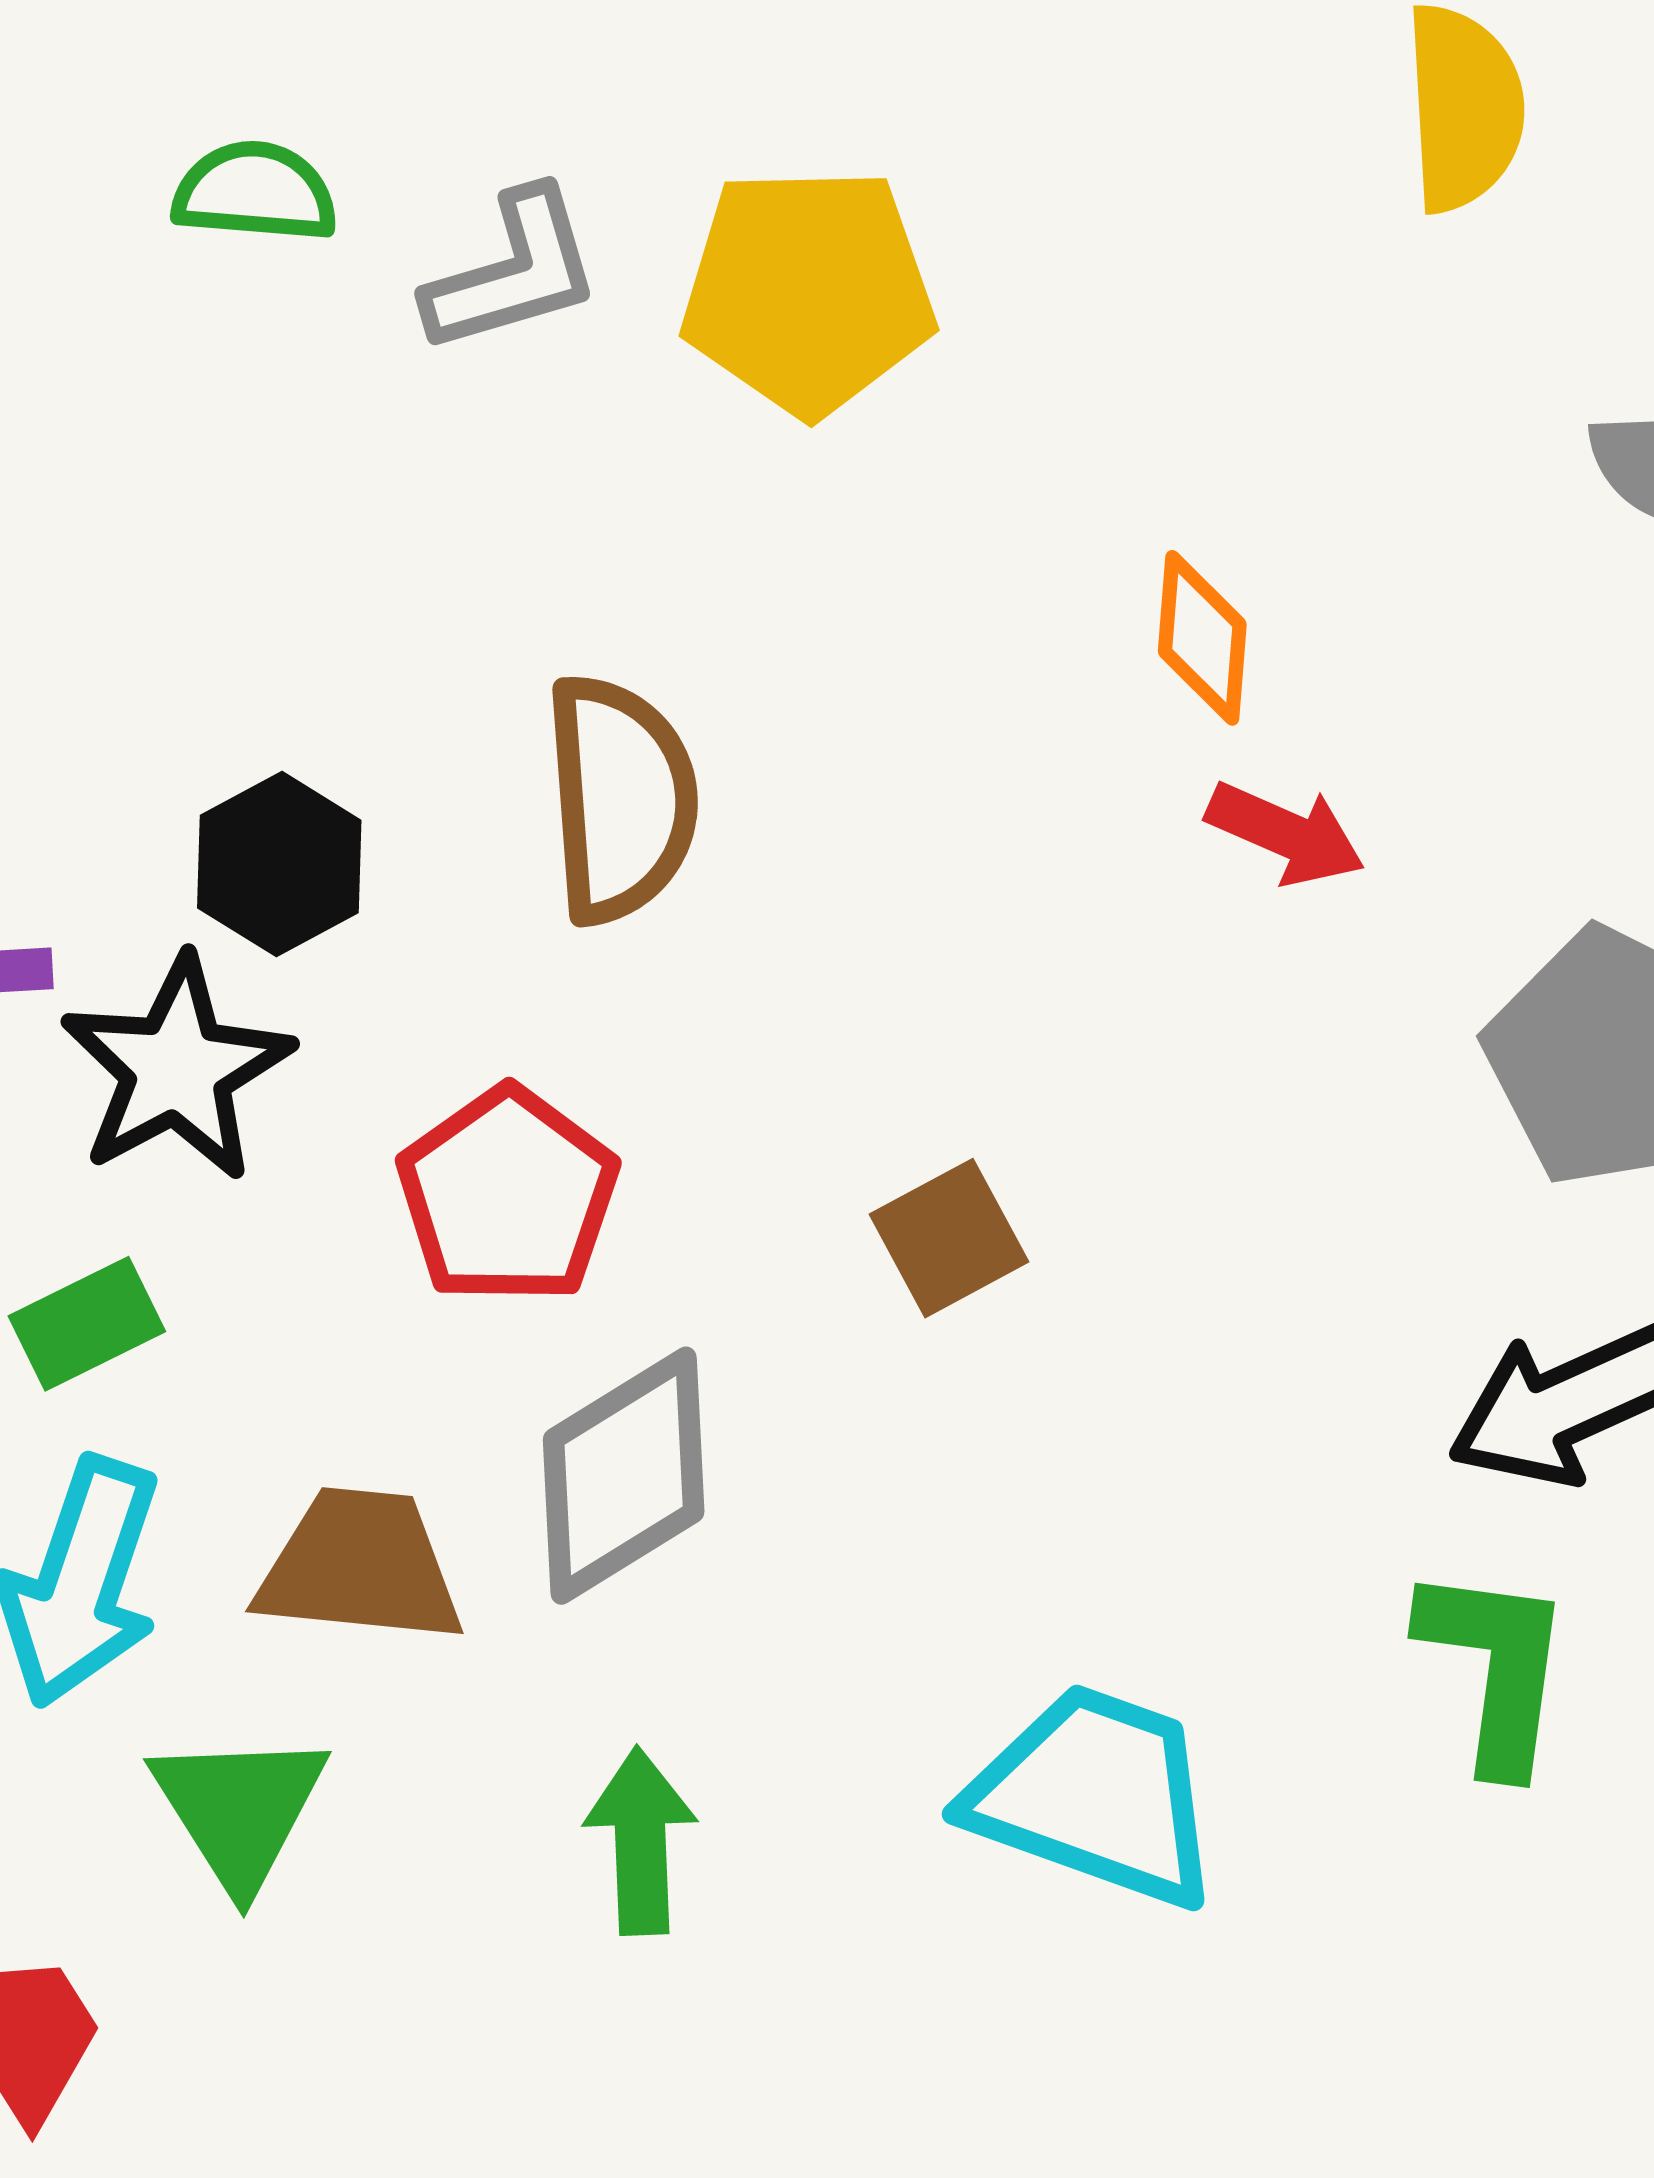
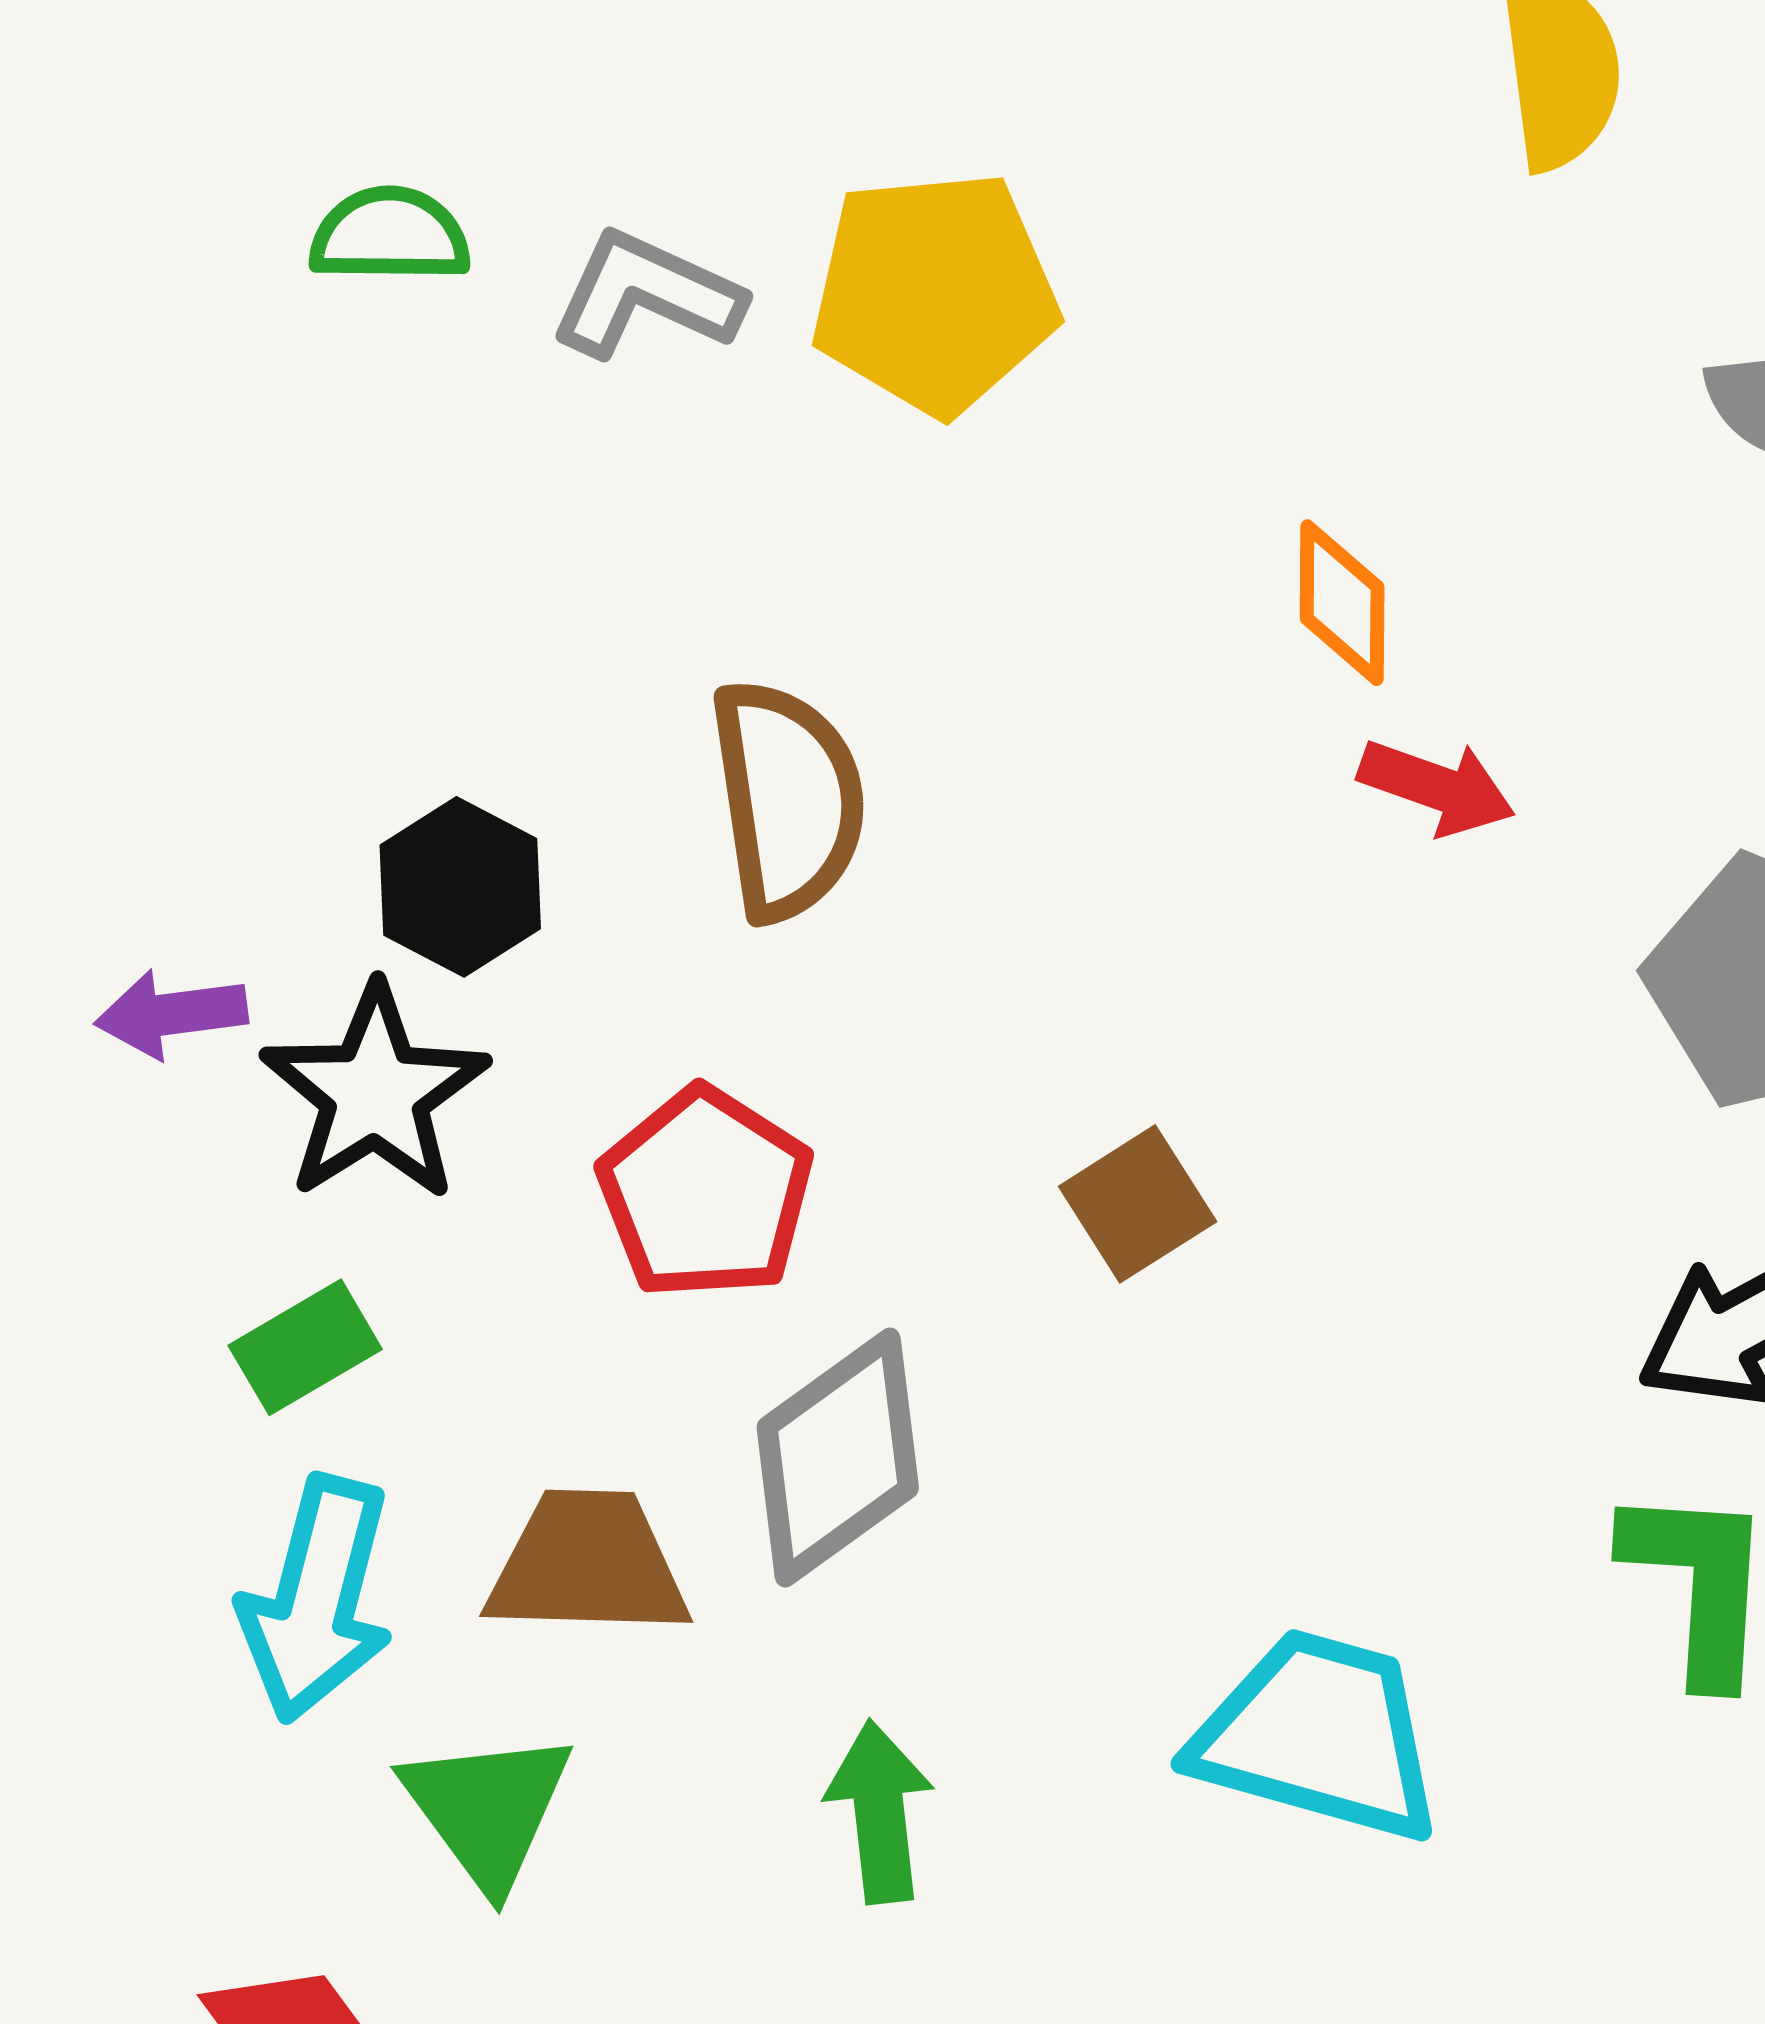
gray L-shape: (513, 272) -> (646, 295), turned -135

